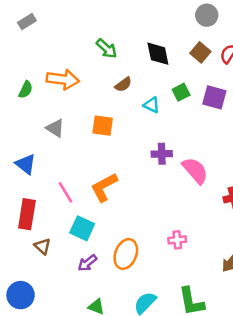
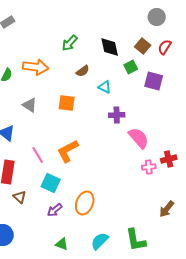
gray circle: (207, 15) -> (157, 17), moved
green arrow: (107, 49) -> (70, 43), turned 90
green square: (181, 92) -> (131, 67), moved
purple cross: (162, 154) -> (117, 115), moved
pink cross: (177, 240) -> (149, 167), moved

